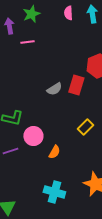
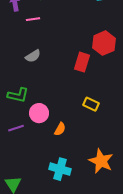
gray semicircle: (54, 89) -> (33, 56), moved
yellow rectangle: (85, 127) -> (91, 104), turned 70

